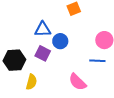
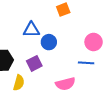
purple square: (43, 53) -> (34, 63), moved, turned 35
pink semicircle: (78, 82) -> (65, 84), turned -60

